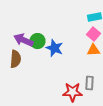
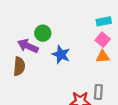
green circle: (38, 41) -> (43, 33), moved

